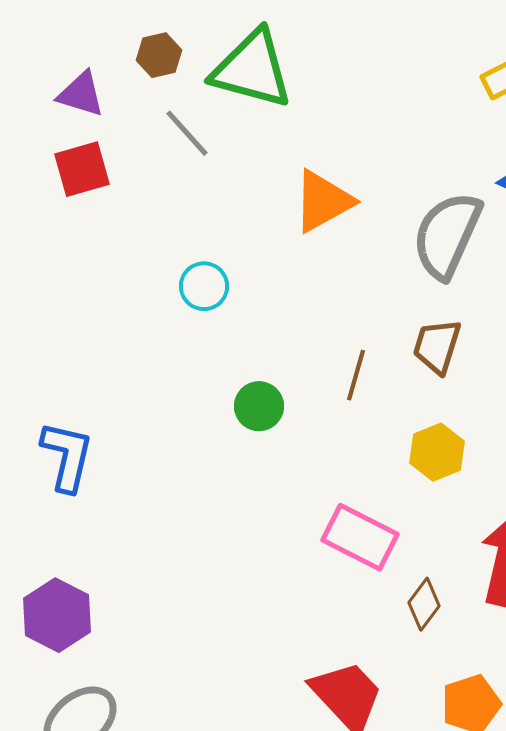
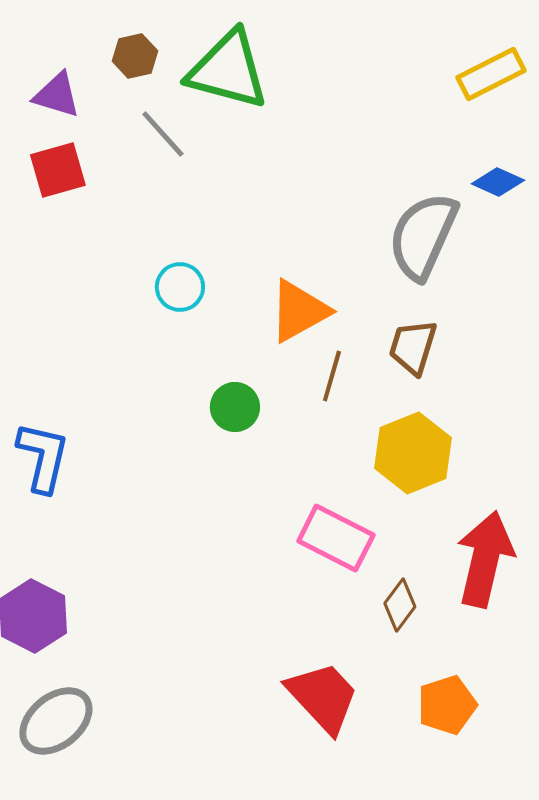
orange triangle: (323, 201) -> (299, 311), moved
yellow hexagon: (437, 452) -> (413, 453), size x1.4

